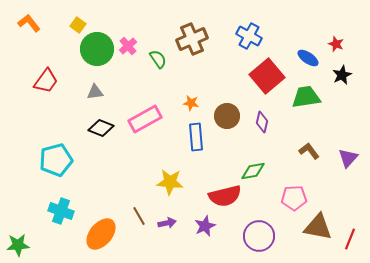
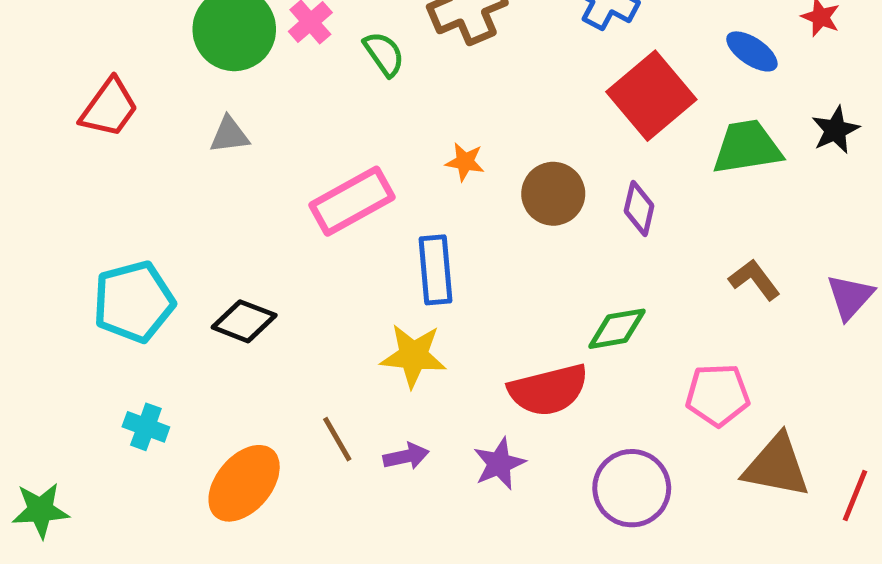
black star: (342, 75) -> (835, 130), moved
black diamond: (101, 128) -> (244, 321), moved
blue rectangle: (196, 137) -> (435, 270), moved
cyan cross: (61, 211) -> (146, 427), size x0.7

